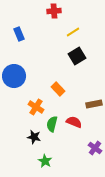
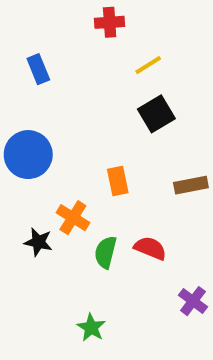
orange rectangle: (58, 89) -> (118, 181), turned 32
brown rectangle: (94, 104) -> (191, 185), moved
black star: (34, 137) -> (38, 242), moved

